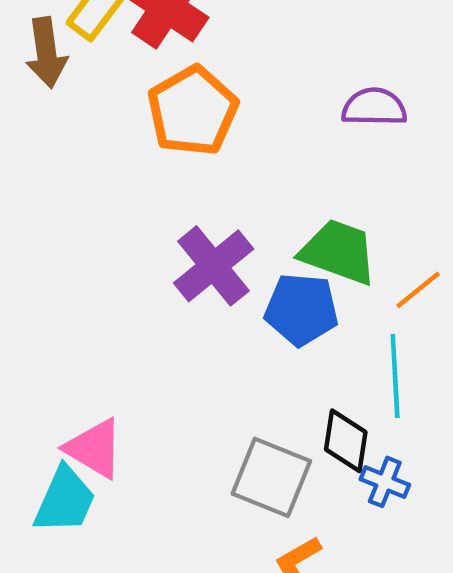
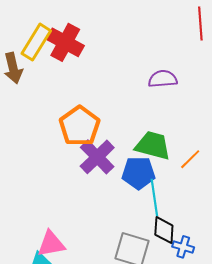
orange pentagon: (193, 111) -> (80, 126), moved
cyan line: (395, 376) -> (154, 198), moved
pink triangle: (94, 448) -> (51, 244), turned -36

